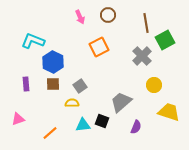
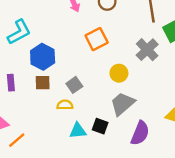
cyan L-shape: (33, 41) -> (19, 32), turned 130
yellow circle: (154, 85) -> (119, 73), moved
purple semicircle: (136, 127) -> (140, 133), size x1.5
orange line: (50, 133) -> (17, 140), moved

